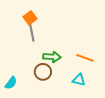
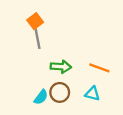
brown circle: (43, 72) -> (60, 92), moved
cyan semicircle: (11, 83) -> (41, 97), moved

